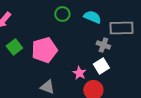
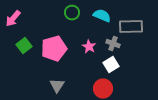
pink star: (79, 73) -> (89, 47), moved
gray triangle: (47, 87) -> (57, 86), turned 42

